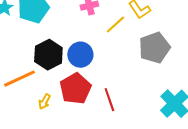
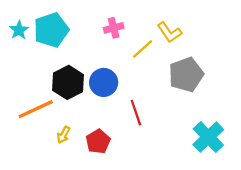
red pentagon: (75, 89) -> (98, 141), moved, size x0.7
red line: (109, 100) -> (136, 113), moved

